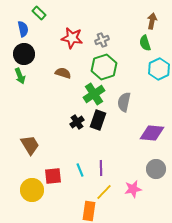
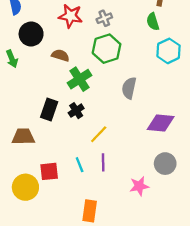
black circle: (24, 54) -> (31, 34), moved
green cross: (94, 94) -> (80, 79), moved
black rectangle: (98, 120) -> (49, 109), moved
brown trapezoid: (30, 145) -> (23, 137), turned -60
yellow line: (104, 192) -> (99, 134), moved

